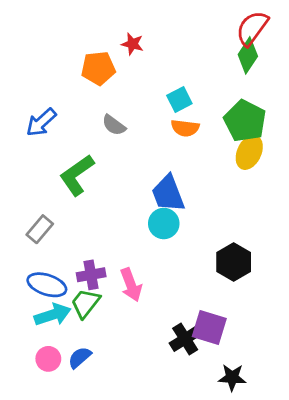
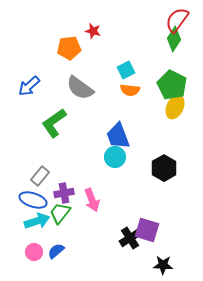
gray semicircle: (114, 125) -> (80, 88), size x1.6
gray rectangle: (40, 229) -> (40, 176), moved
black hexagon: (234, 262) -> (164, 168), moved

